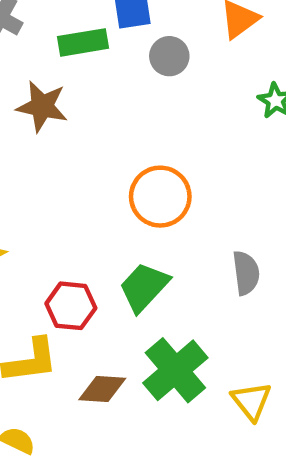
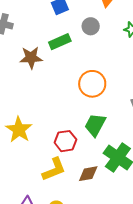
green rectangle: (83, 42) -> (60, 42), moved
gray circle: (169, 56) -> (91, 26), moved

